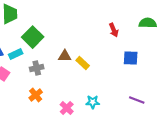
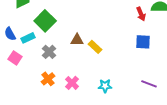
red arrow: (114, 30) -> (141, 14), moved
gray cross: (37, 68) -> (49, 52), turned -32
pink cross: (67, 108) -> (72, 83), moved

